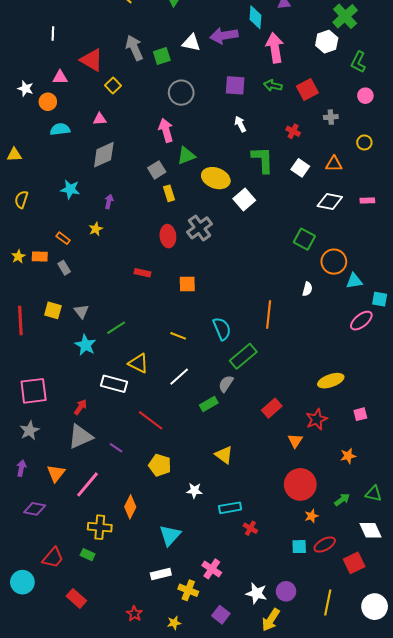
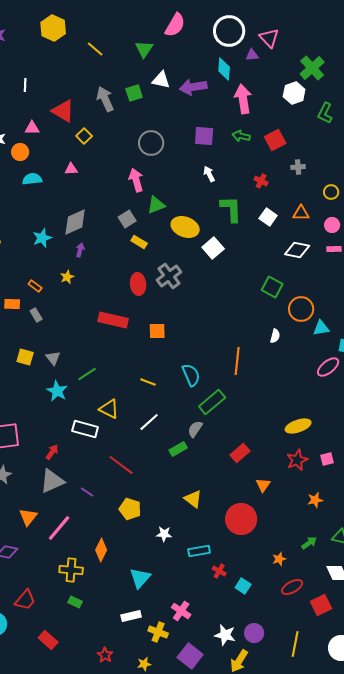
white triangle: (191, 43) -> (161, 80), moved
green square: (162, 56) -> (134, 93), moved
pink circle: (365, 96) -> (332, 225), moved
gray diamond: (104, 155) -> (75, 222), moved
cyan star: (70, 189) -> (42, 238), turned -30
yellow rectangle: (169, 193) -> (139, 242), turned -42
red rectangle: (142, 273) -> (113, 320), size x1.8
red star: (317, 419) -> (297, 460), moved
red circle: (300, 484) -> (241, 519), moved
cyan square: (299, 547) -> (243, 586), moved, turned 35
green rectangle: (88, 555) -> (75, 602), moved
purple square: (221, 615) -> (190, 656), size x1.4

